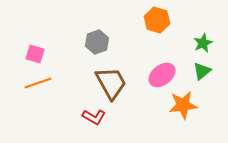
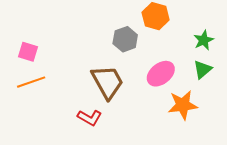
gray hexagon: (97, 42) -> (125, 39), moved

